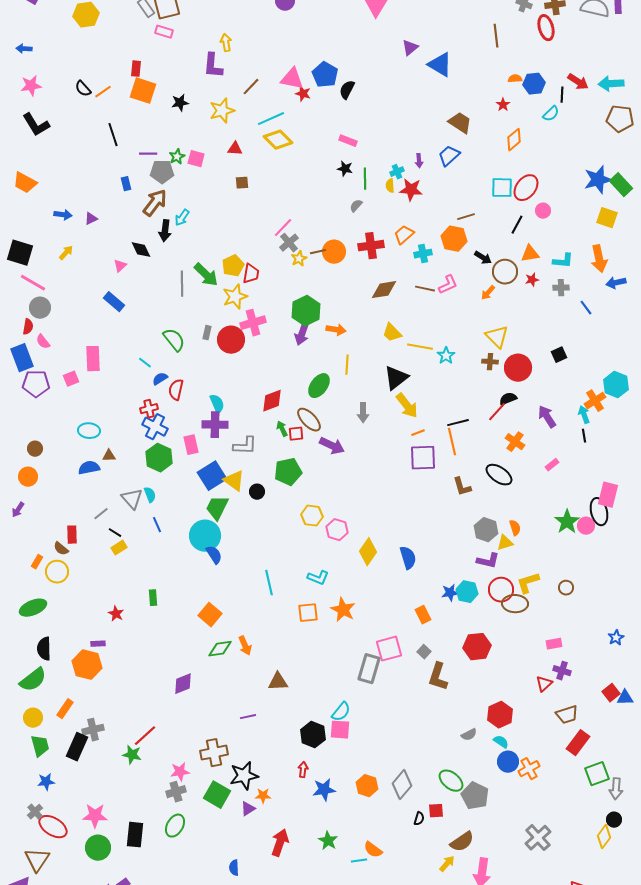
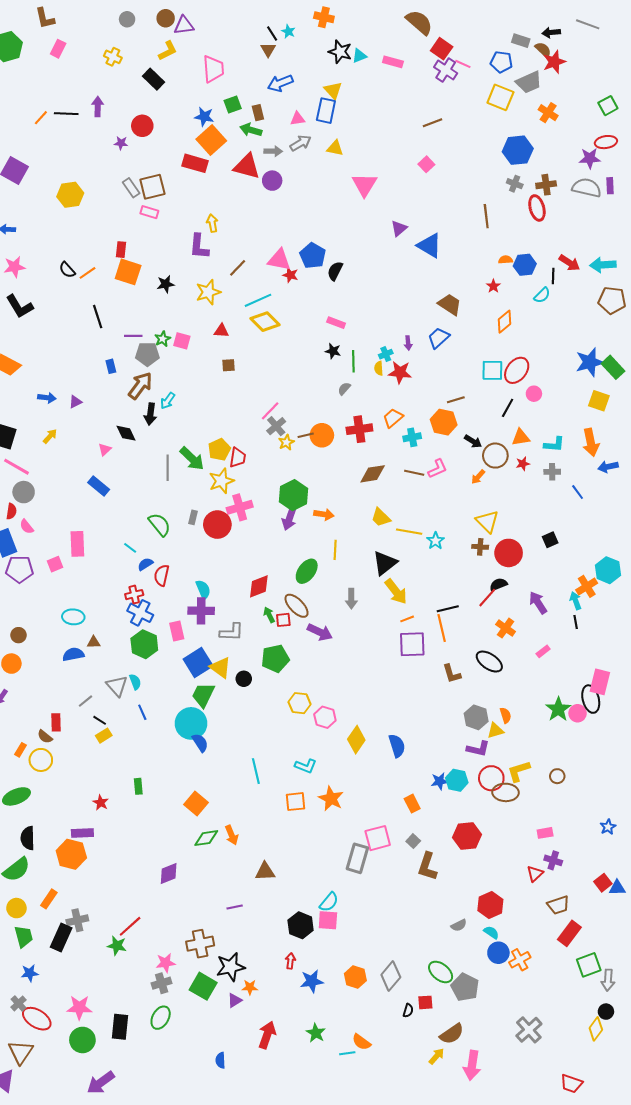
purple rectangle: (98, 644) -> (82, 833), size x1.5

